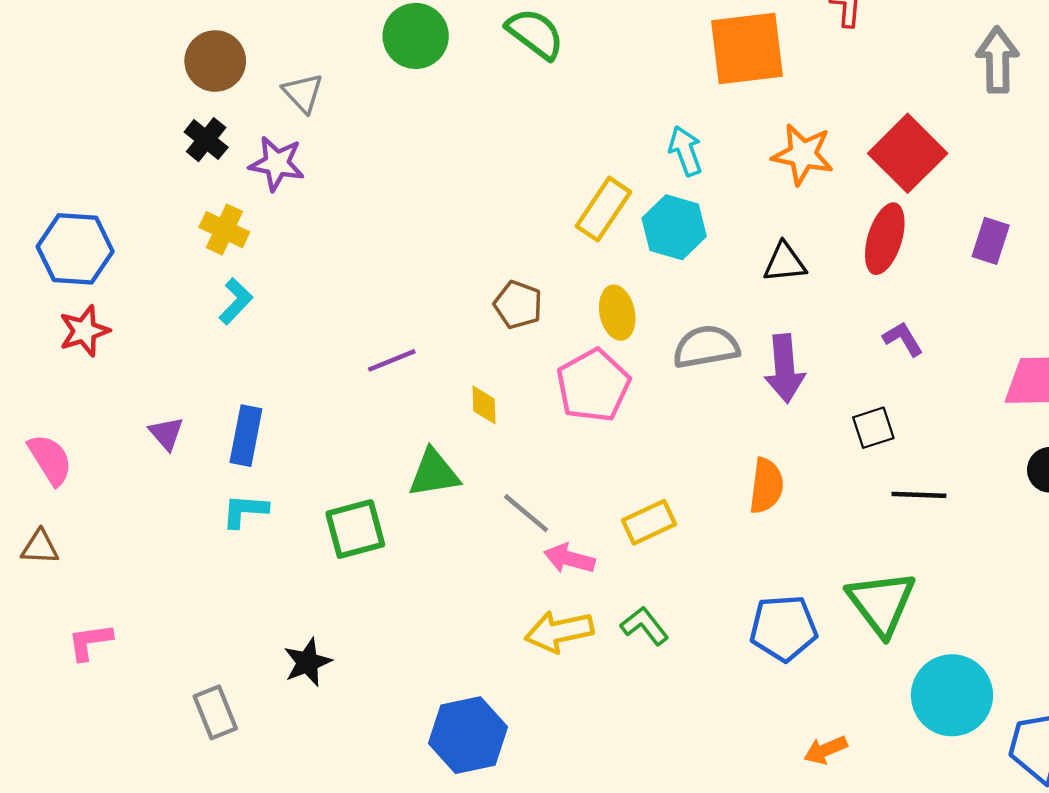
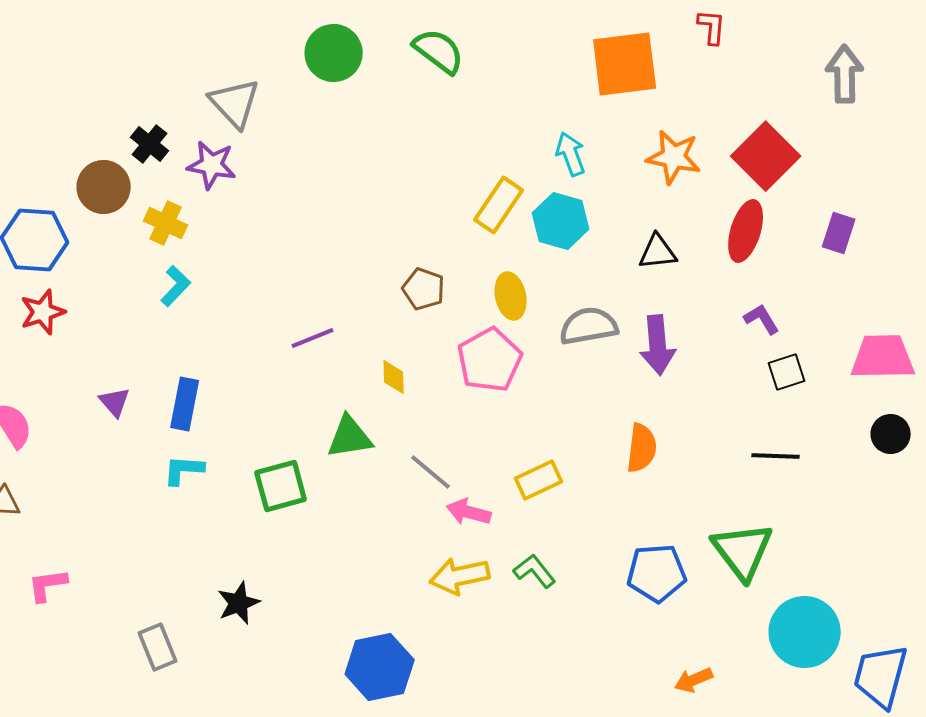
brown circle: (215, 61) -> (104, 187), moved
gray triangle: (303, 93) -> (235, 103), size x1.4
black square: (873, 428) -> (787, 372), moved

